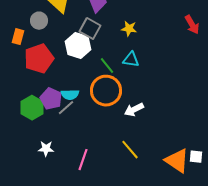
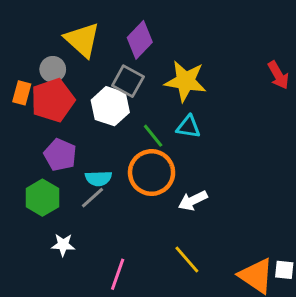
yellow star: (129, 29) -> (185, 81), size x1.8
red pentagon: (39, 59) -> (53, 100), moved
purple pentagon: (51, 99) -> (60, 155), moved
white star: (46, 149) -> (63, 245), moved

